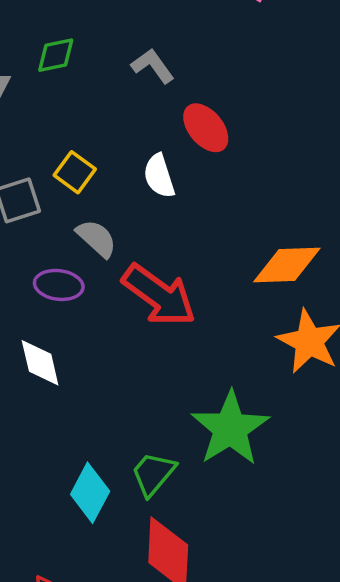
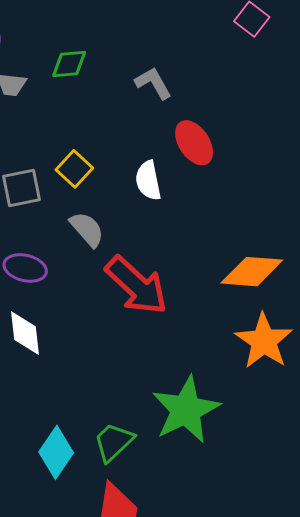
purple ellipse: (59, 285) -> (25, 268), moved

